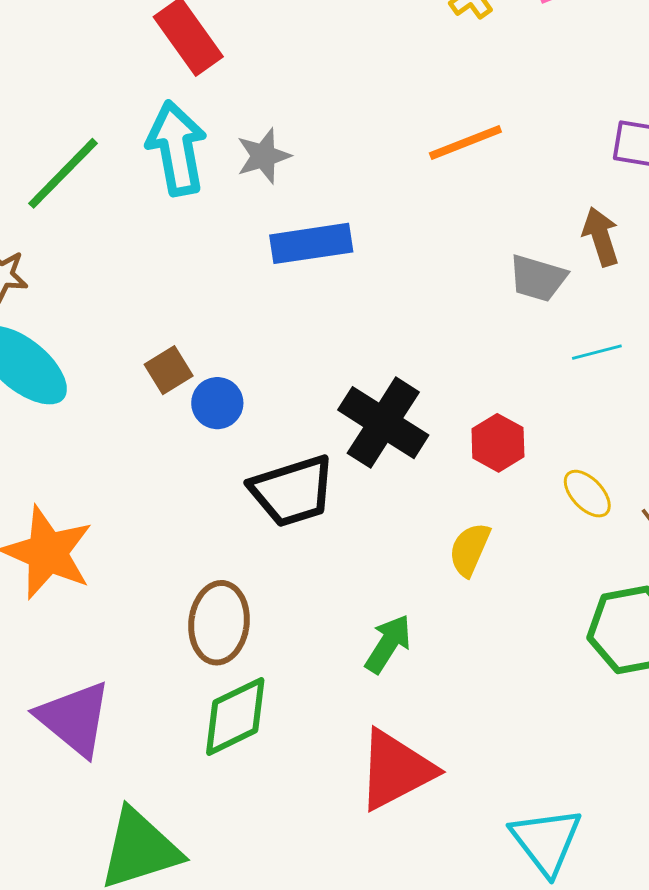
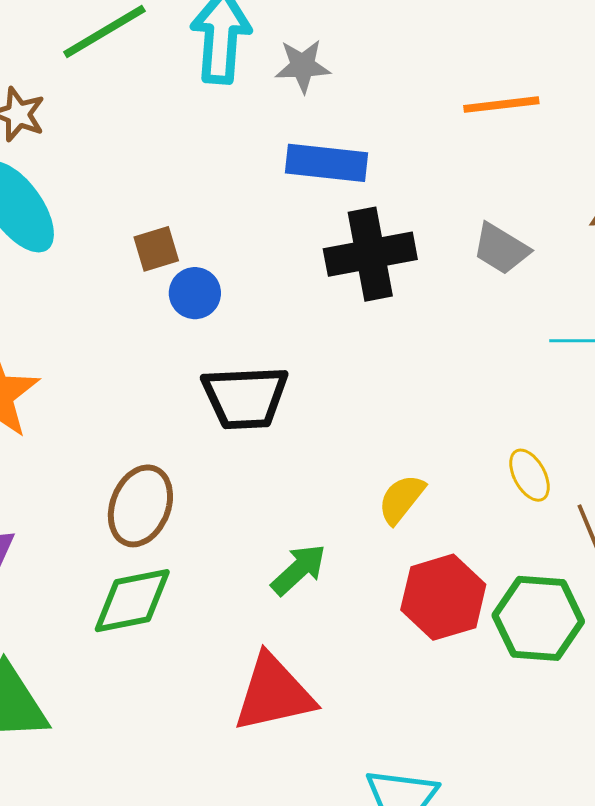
gray trapezoid: (538, 278) -> (501, 249), moved
black cross: (383, 423) -> (370, 254), moved, turned 32
red hexagon: (498, 443) -> (443, 597), moved, size x1.5

